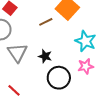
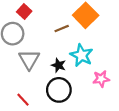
cyan star: (85, 41) -> (82, 55), moved
black circle: (59, 78) -> (59, 90), moved

